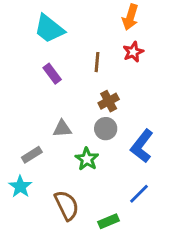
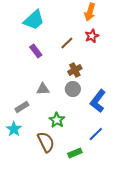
cyan trapezoid: (49, 29) -> (34, 20), turned -80
brown line: (97, 62) -> (67, 43), turned 40
green star: (87, 159) -> (57, 120), moved

